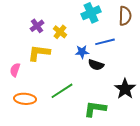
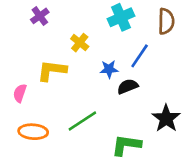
purple cross: (37, 26) -> (40, 16), moved
blue line: (105, 42) -> (140, 56), turned -42
black semicircle: (96, 65) -> (128, 86), turned 140

